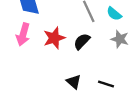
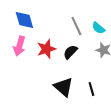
black triangle: (74, 82) -> (63, 87), size x1.5
black line: (106, 84) -> (91, 89), turned 56

